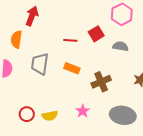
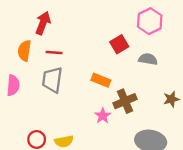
red line: (70, 40) -> (54, 52), moved
orange rectangle: (72, 68) -> (101, 80), moved
pink star: (83, 111) -> (103, 116), moved

